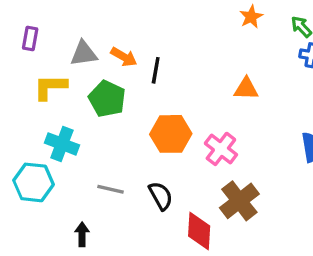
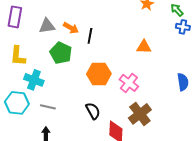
purple rectangle: (30, 38) -> (15, 17), size x1.5
yellow L-shape: (50, 87) -> (18, 56), moved, turned -85
gray line: (110, 189) -> (48, 107), moved

